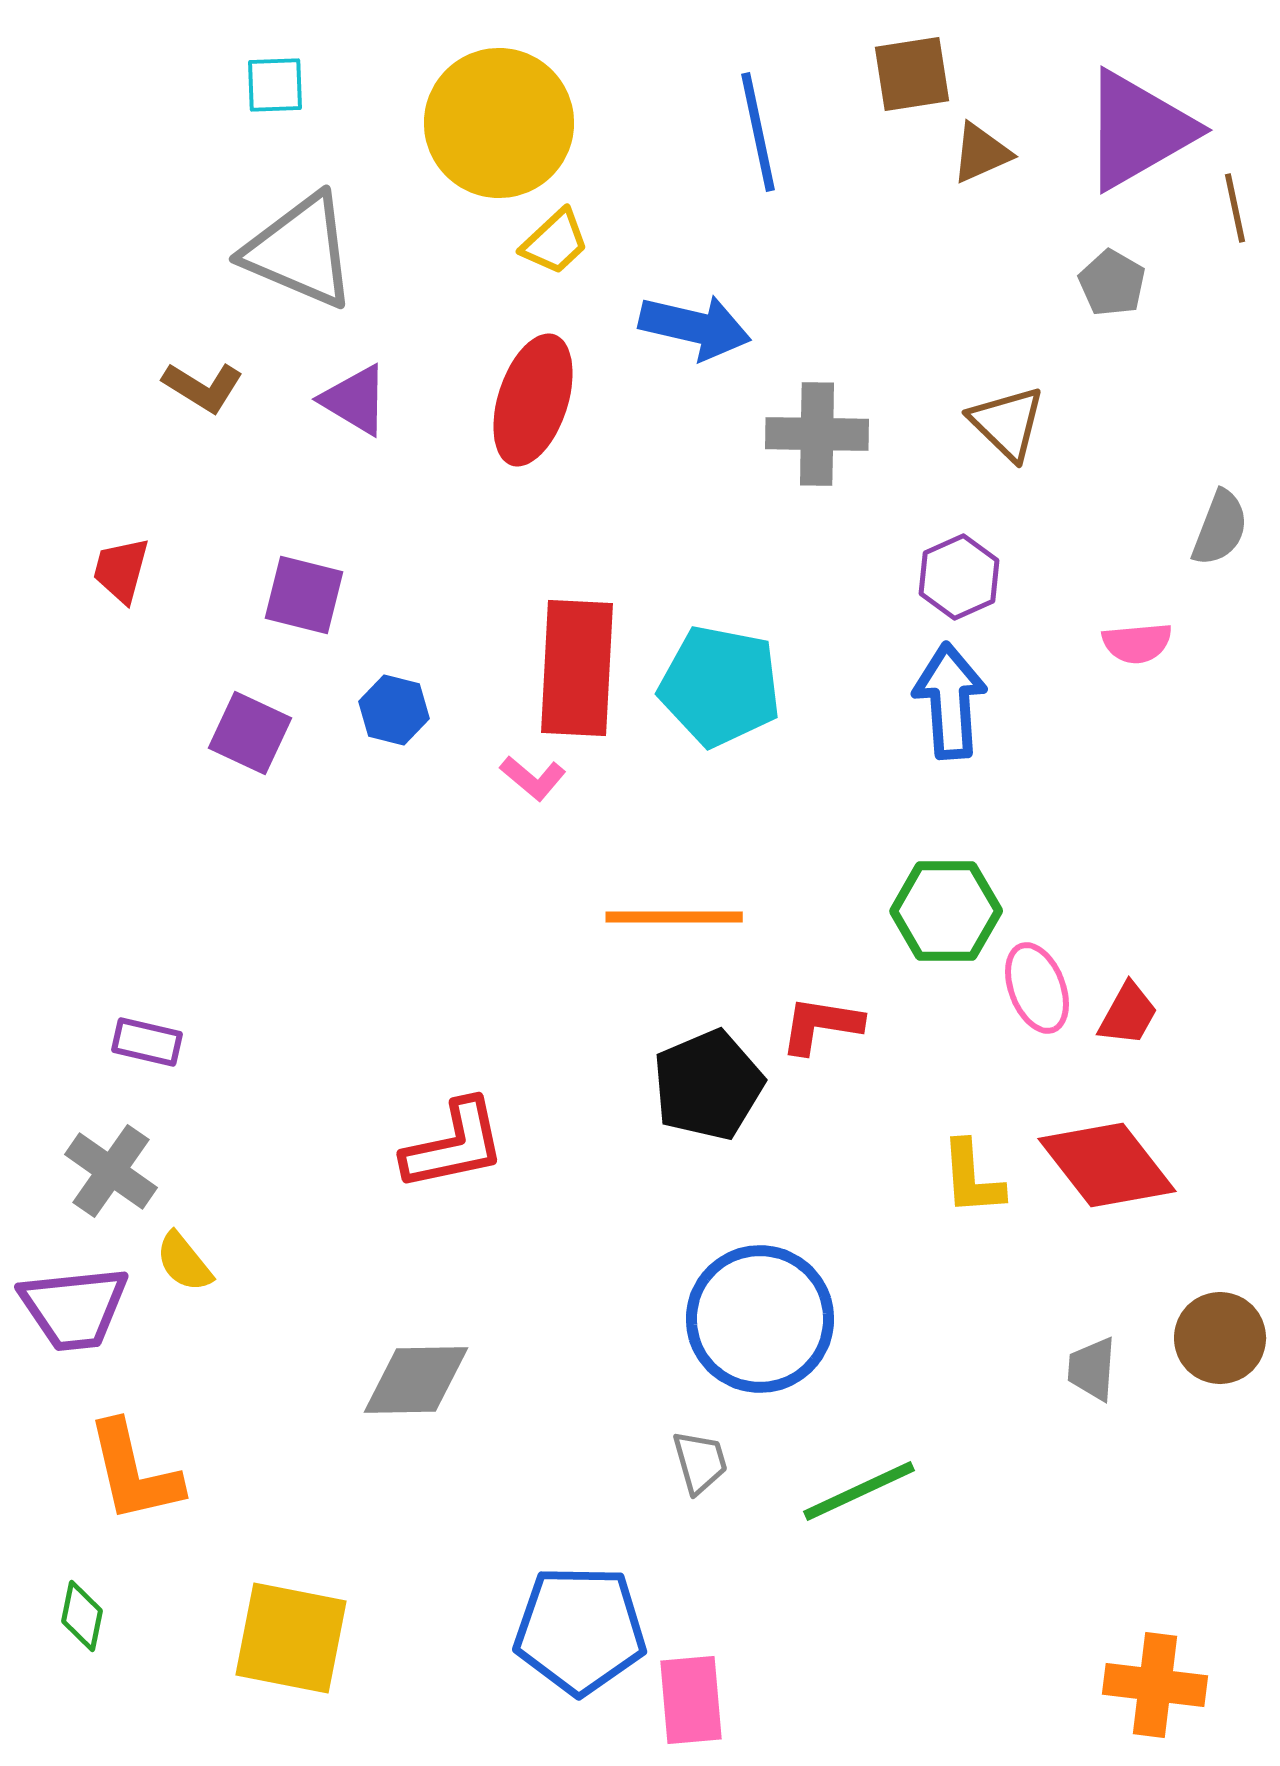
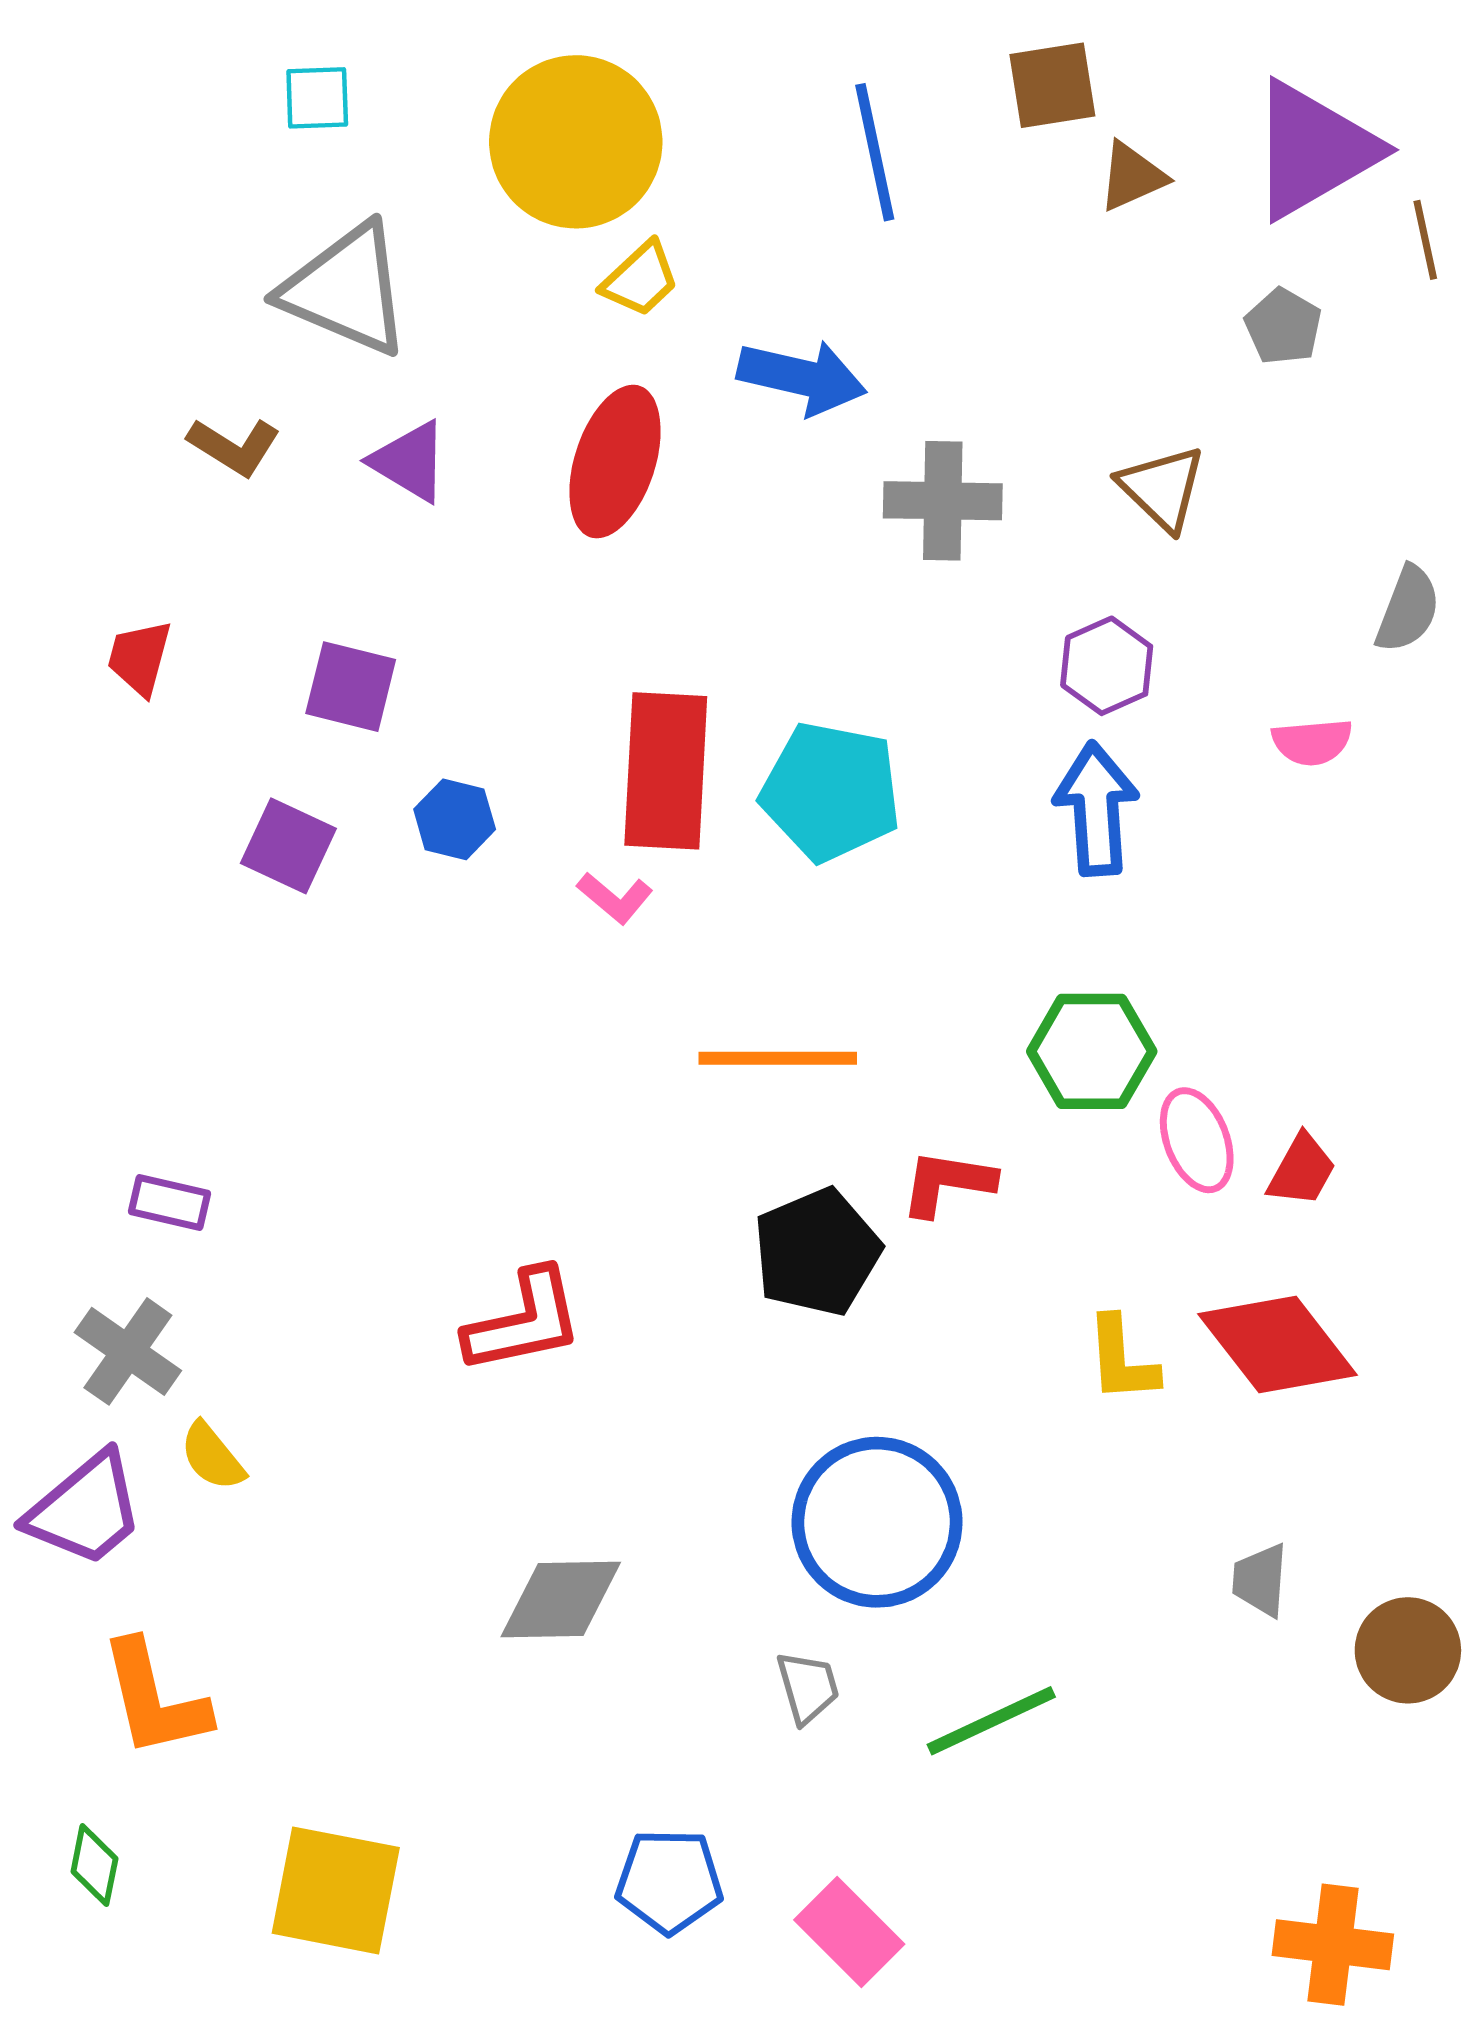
purple trapezoid: (74, 1308) -> (85, 1510), turned -34
brown circle: (1220, 1338) -> (1408, 1650), moved
gray diamond: (416, 1380) -> (561, 1600), moved
blue pentagon: (580, 1630) -> (669, 1881), size x0.7
pink rectangle: (691, 1700) -> (849, 1932), moved, turned -40

